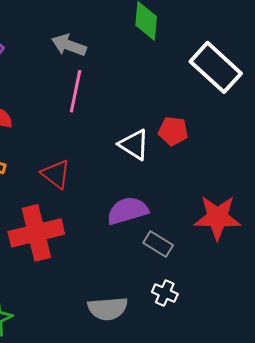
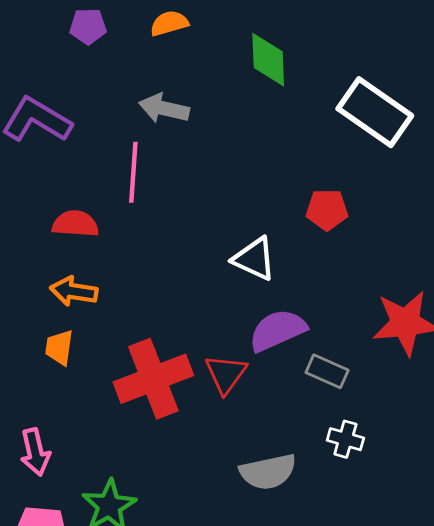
pink line: (76, 91) -> (133, 172), moved
white triangle: (134, 145) -> (254, 259), moved
red triangle: (56, 174) -> (226, 374), moved, turned 36

